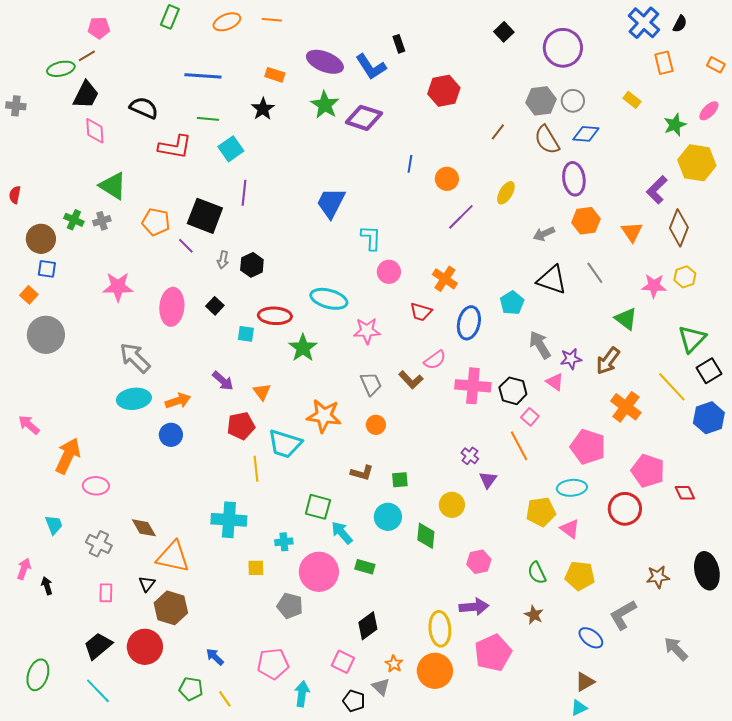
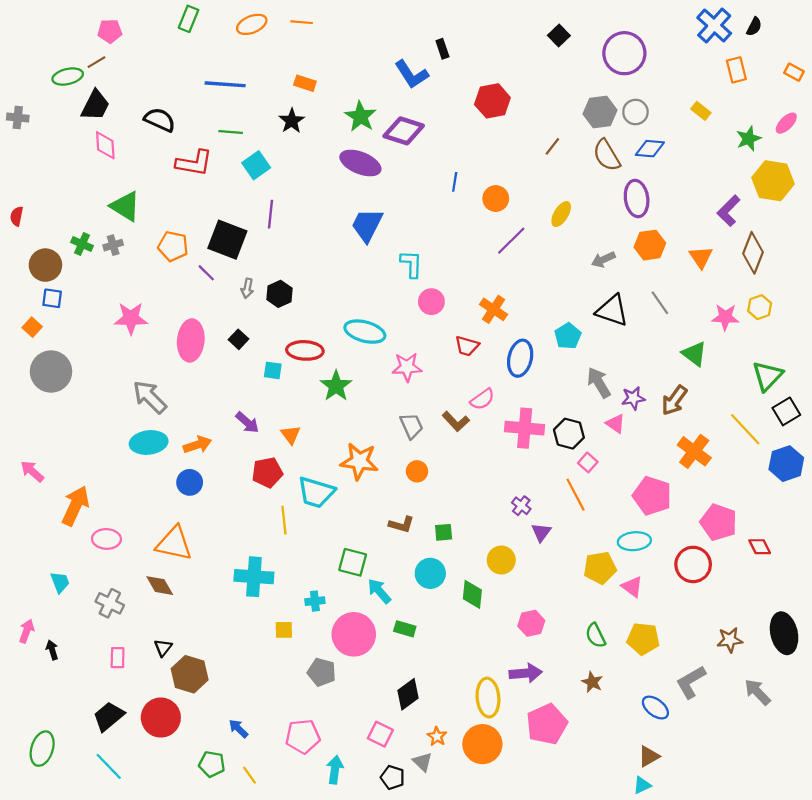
purple ellipse: (325, 62) -> (360, 163), moved
orange triangle: (173, 557) -> (174, 543), moved
gray arrow: (676, 649) -> (757, 692), moved

